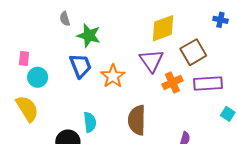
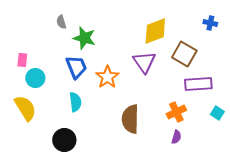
brown square: (193, 52) -> (184, 54), turned -30
orange cross: (172, 82) -> (176, 112), moved
cyan semicircle: (90, 122) -> (75, 102), moved

